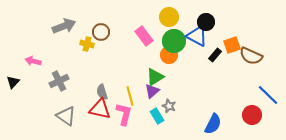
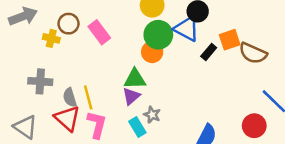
pink rectangle: (144, 36) -> (99, 32), moved
green triangle: (155, 77) -> (135, 79), turned 30
gray cross: (59, 81) -> (40, 81), moved, turned 30
yellow line: (130, 96) -> (88, 97), moved
red triangle: (100, 109) -> (67, 118), turned 30

